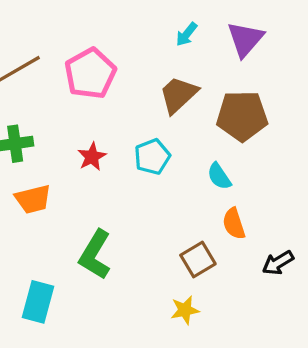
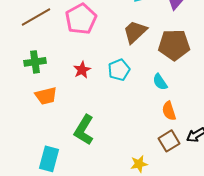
brown square: (198, 260) -> (169, 141), moved

